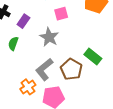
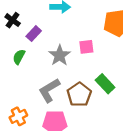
pink square: (61, 14) -> (86, 47), moved
orange cross: (28, 87) -> (18, 116), moved

